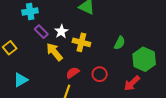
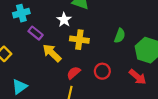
white star: (61, 31) -> (64, 20), moved
red arrow: (132, 83) -> (138, 77), turned -90

